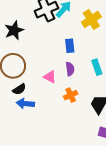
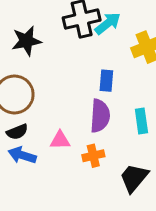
purple semicircle: (70, 69) -> (100, 116), size x1.5
pink triangle: (50, 77) -> (60, 140), moved, turned -40

